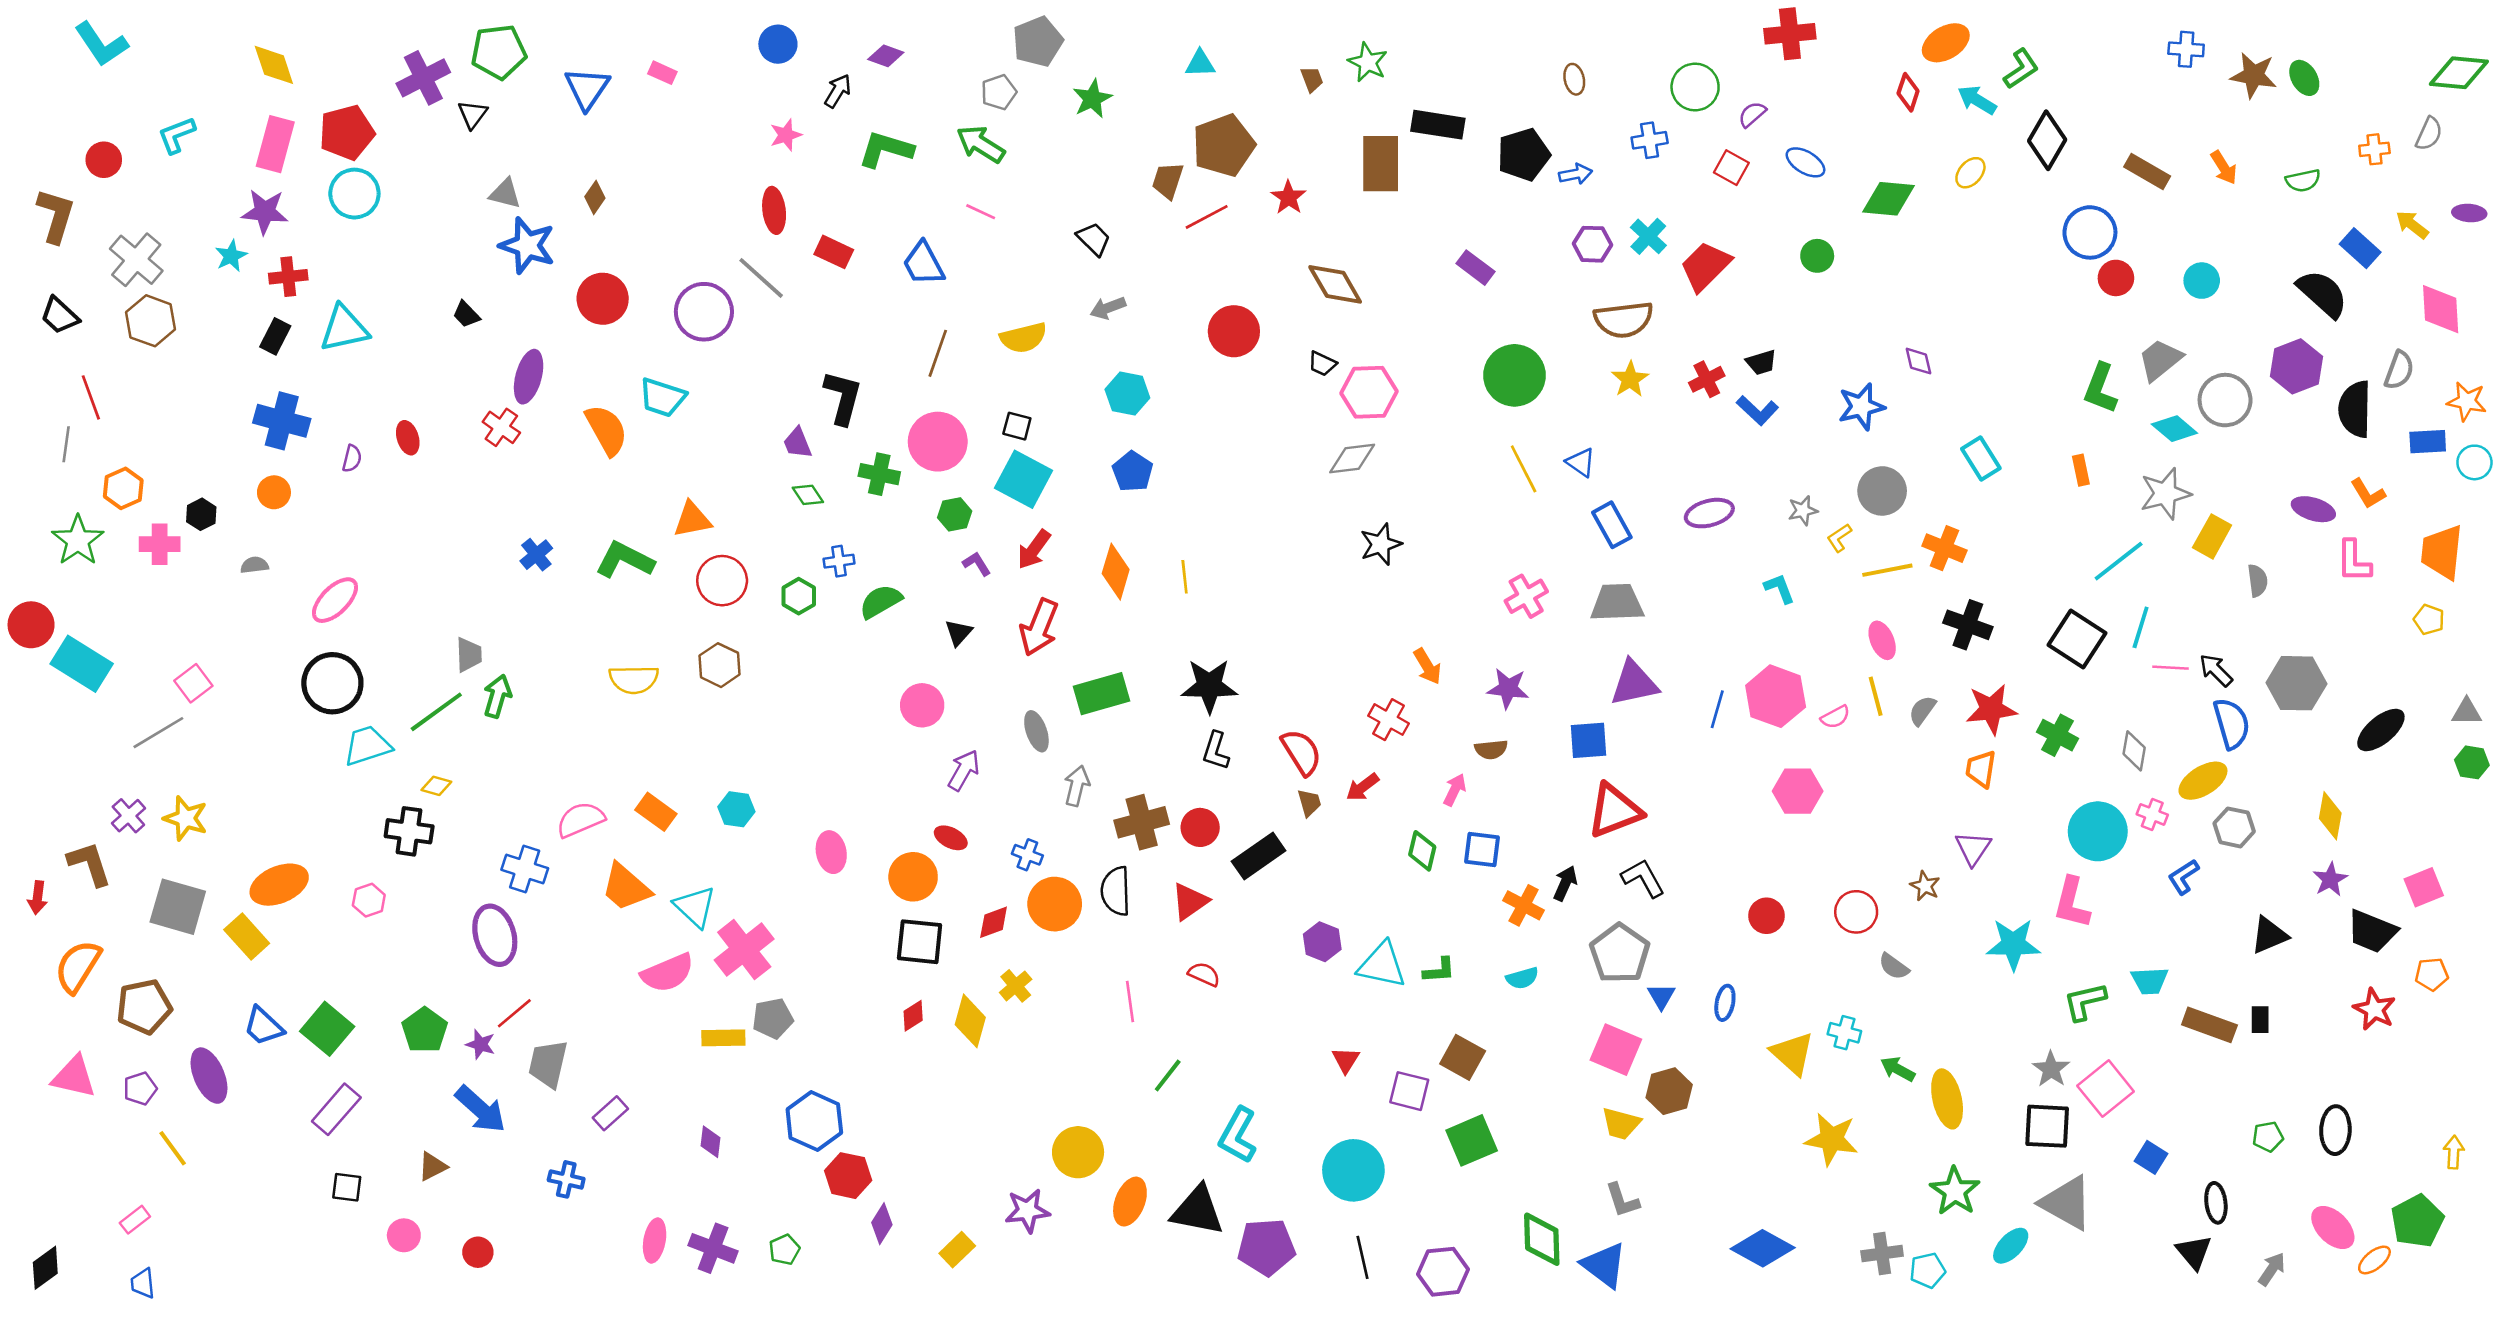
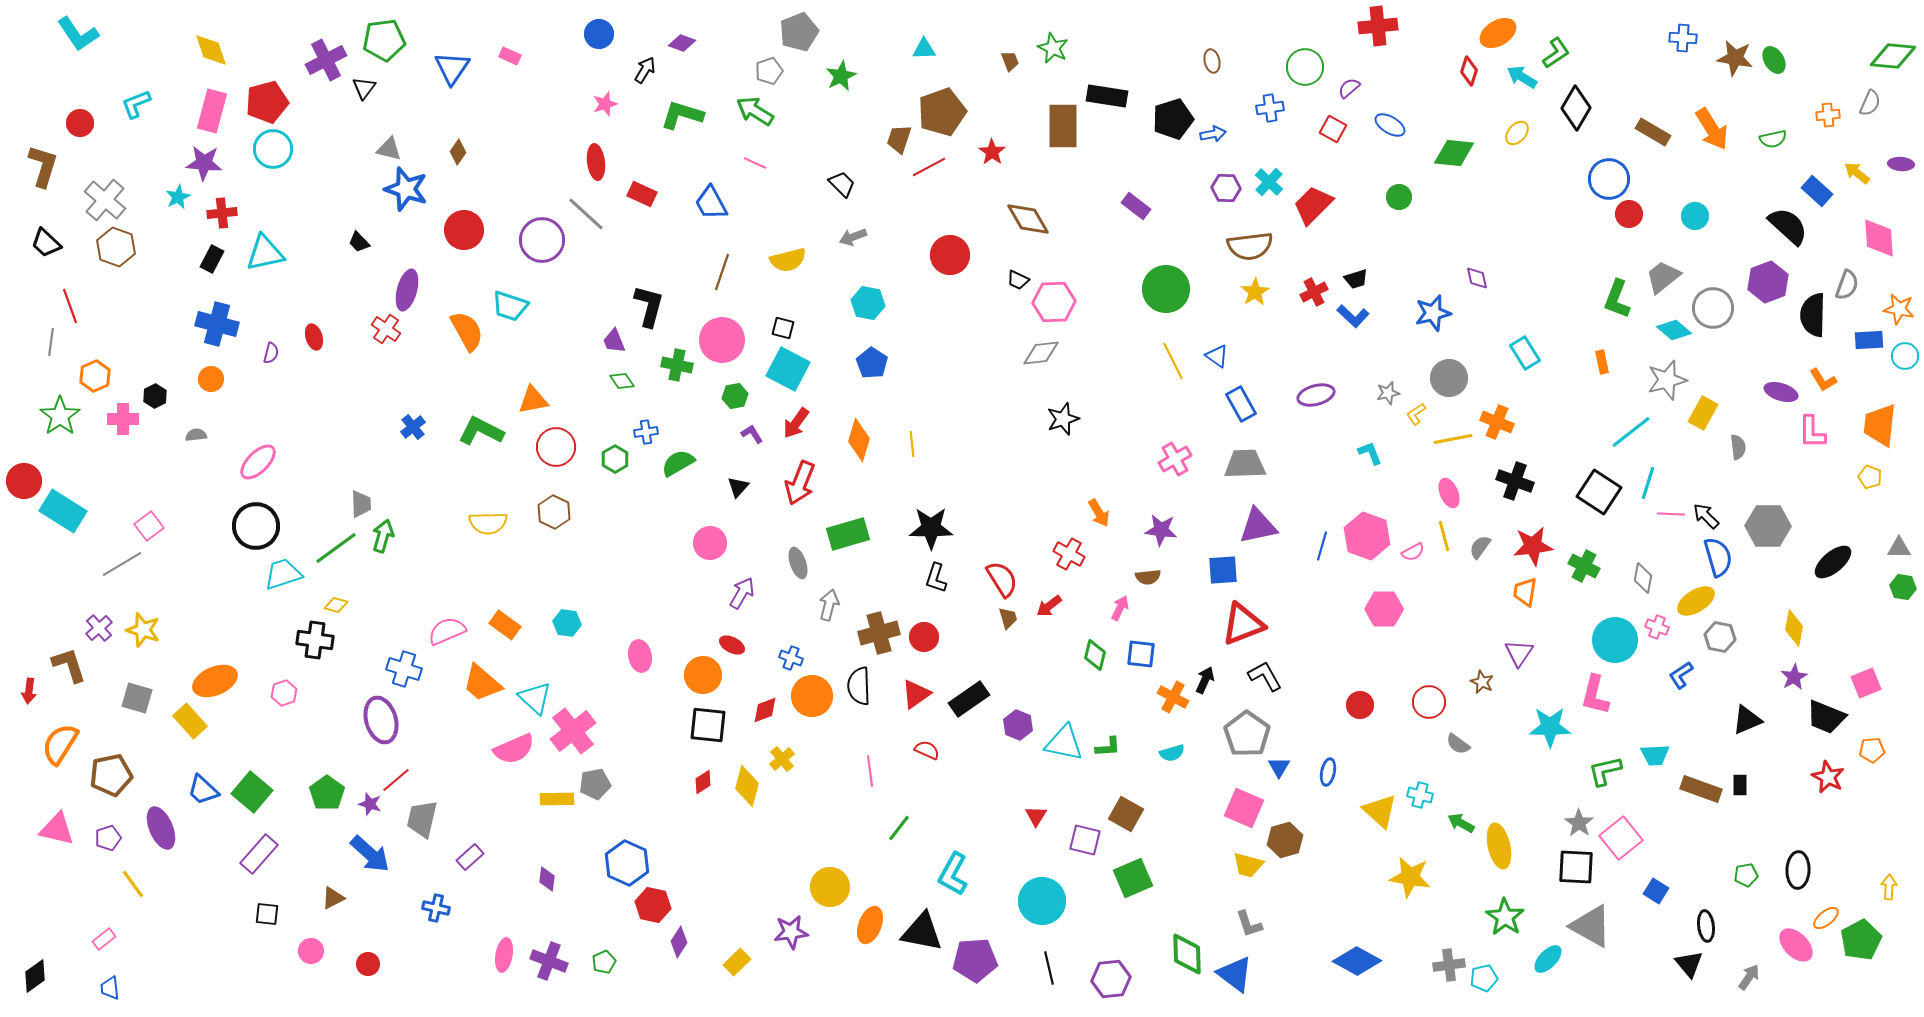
orange arrow: (2224, 168) -> (1712, 129), size x1.6
black rectangle: (1259, 856) -> (969, 699), moved
gray square: (178, 907) -> (137, 698), size x0.7
orange ellipse: (2374, 1260) -> (1826, 918), moved

